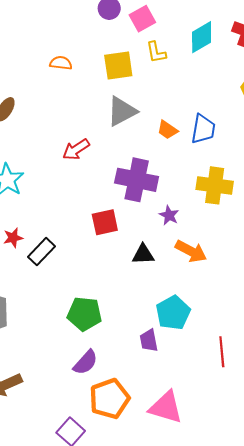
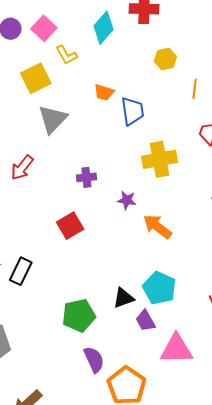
orange trapezoid: (167, 130) -> (104, 92), moved
purple cross: (137, 180) -> (86, 177), size x0.5
orange arrow: (191, 251) -> (157, 227), turned -152
black triangle: (143, 254) -> (123, 298), moved
purple semicircle: (86, 362) -> (94, 360), turned -48
pink triangle: (166, 407) -> (176, 349), moved

